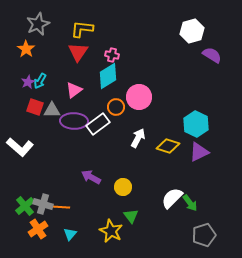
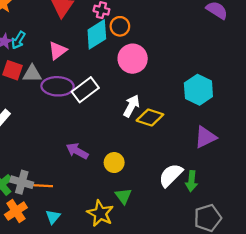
orange circle: (116, 107) -> (120, 26), moved
yellow diamond: (168, 146) -> (150, 117), moved
purple triangle: (199, 152) -> (205, 137), moved
green arrow: (190, 203) -> (191, 181), turned 42

